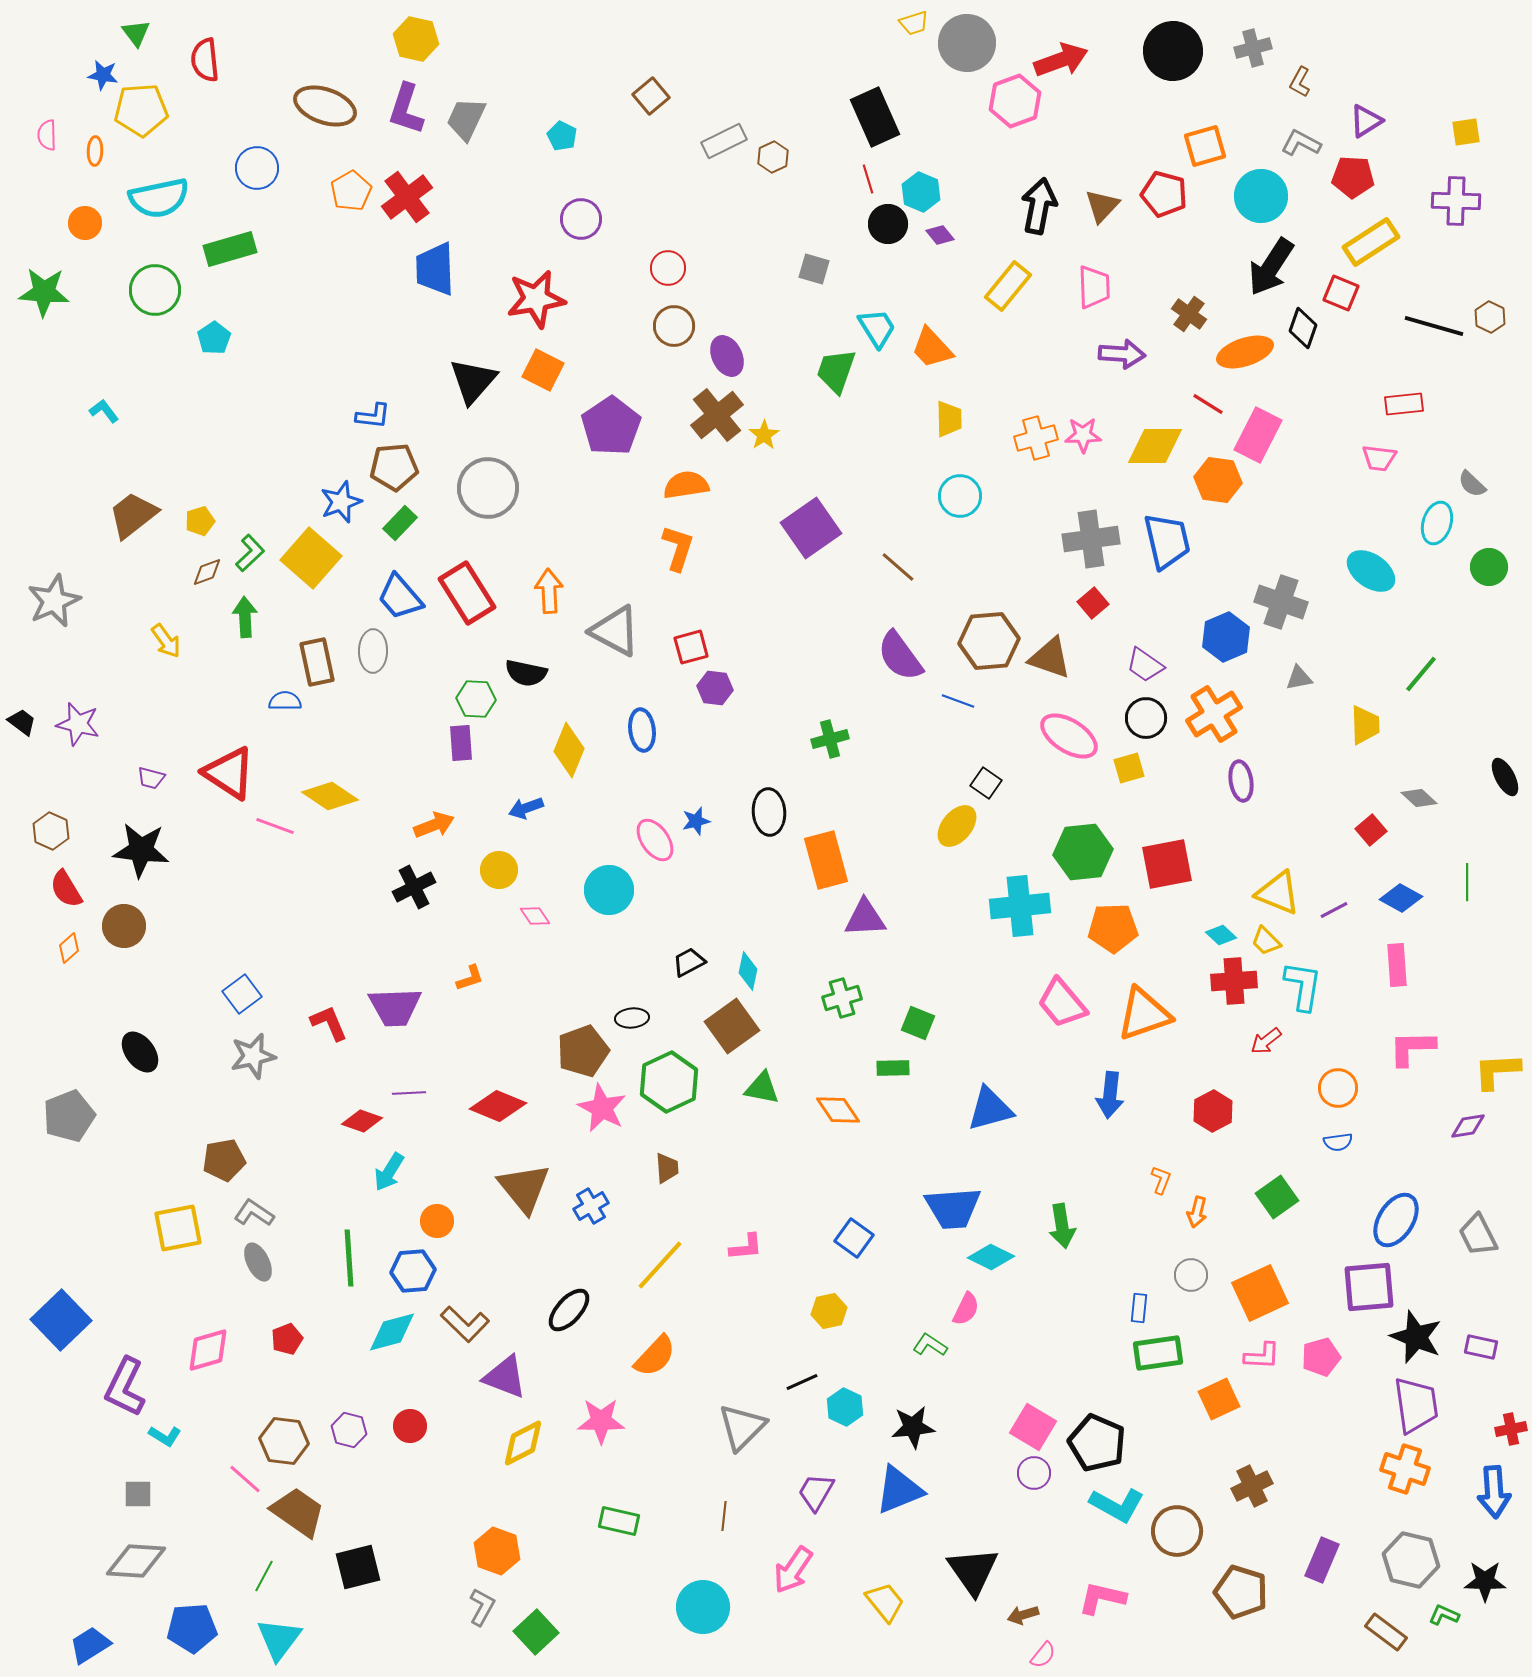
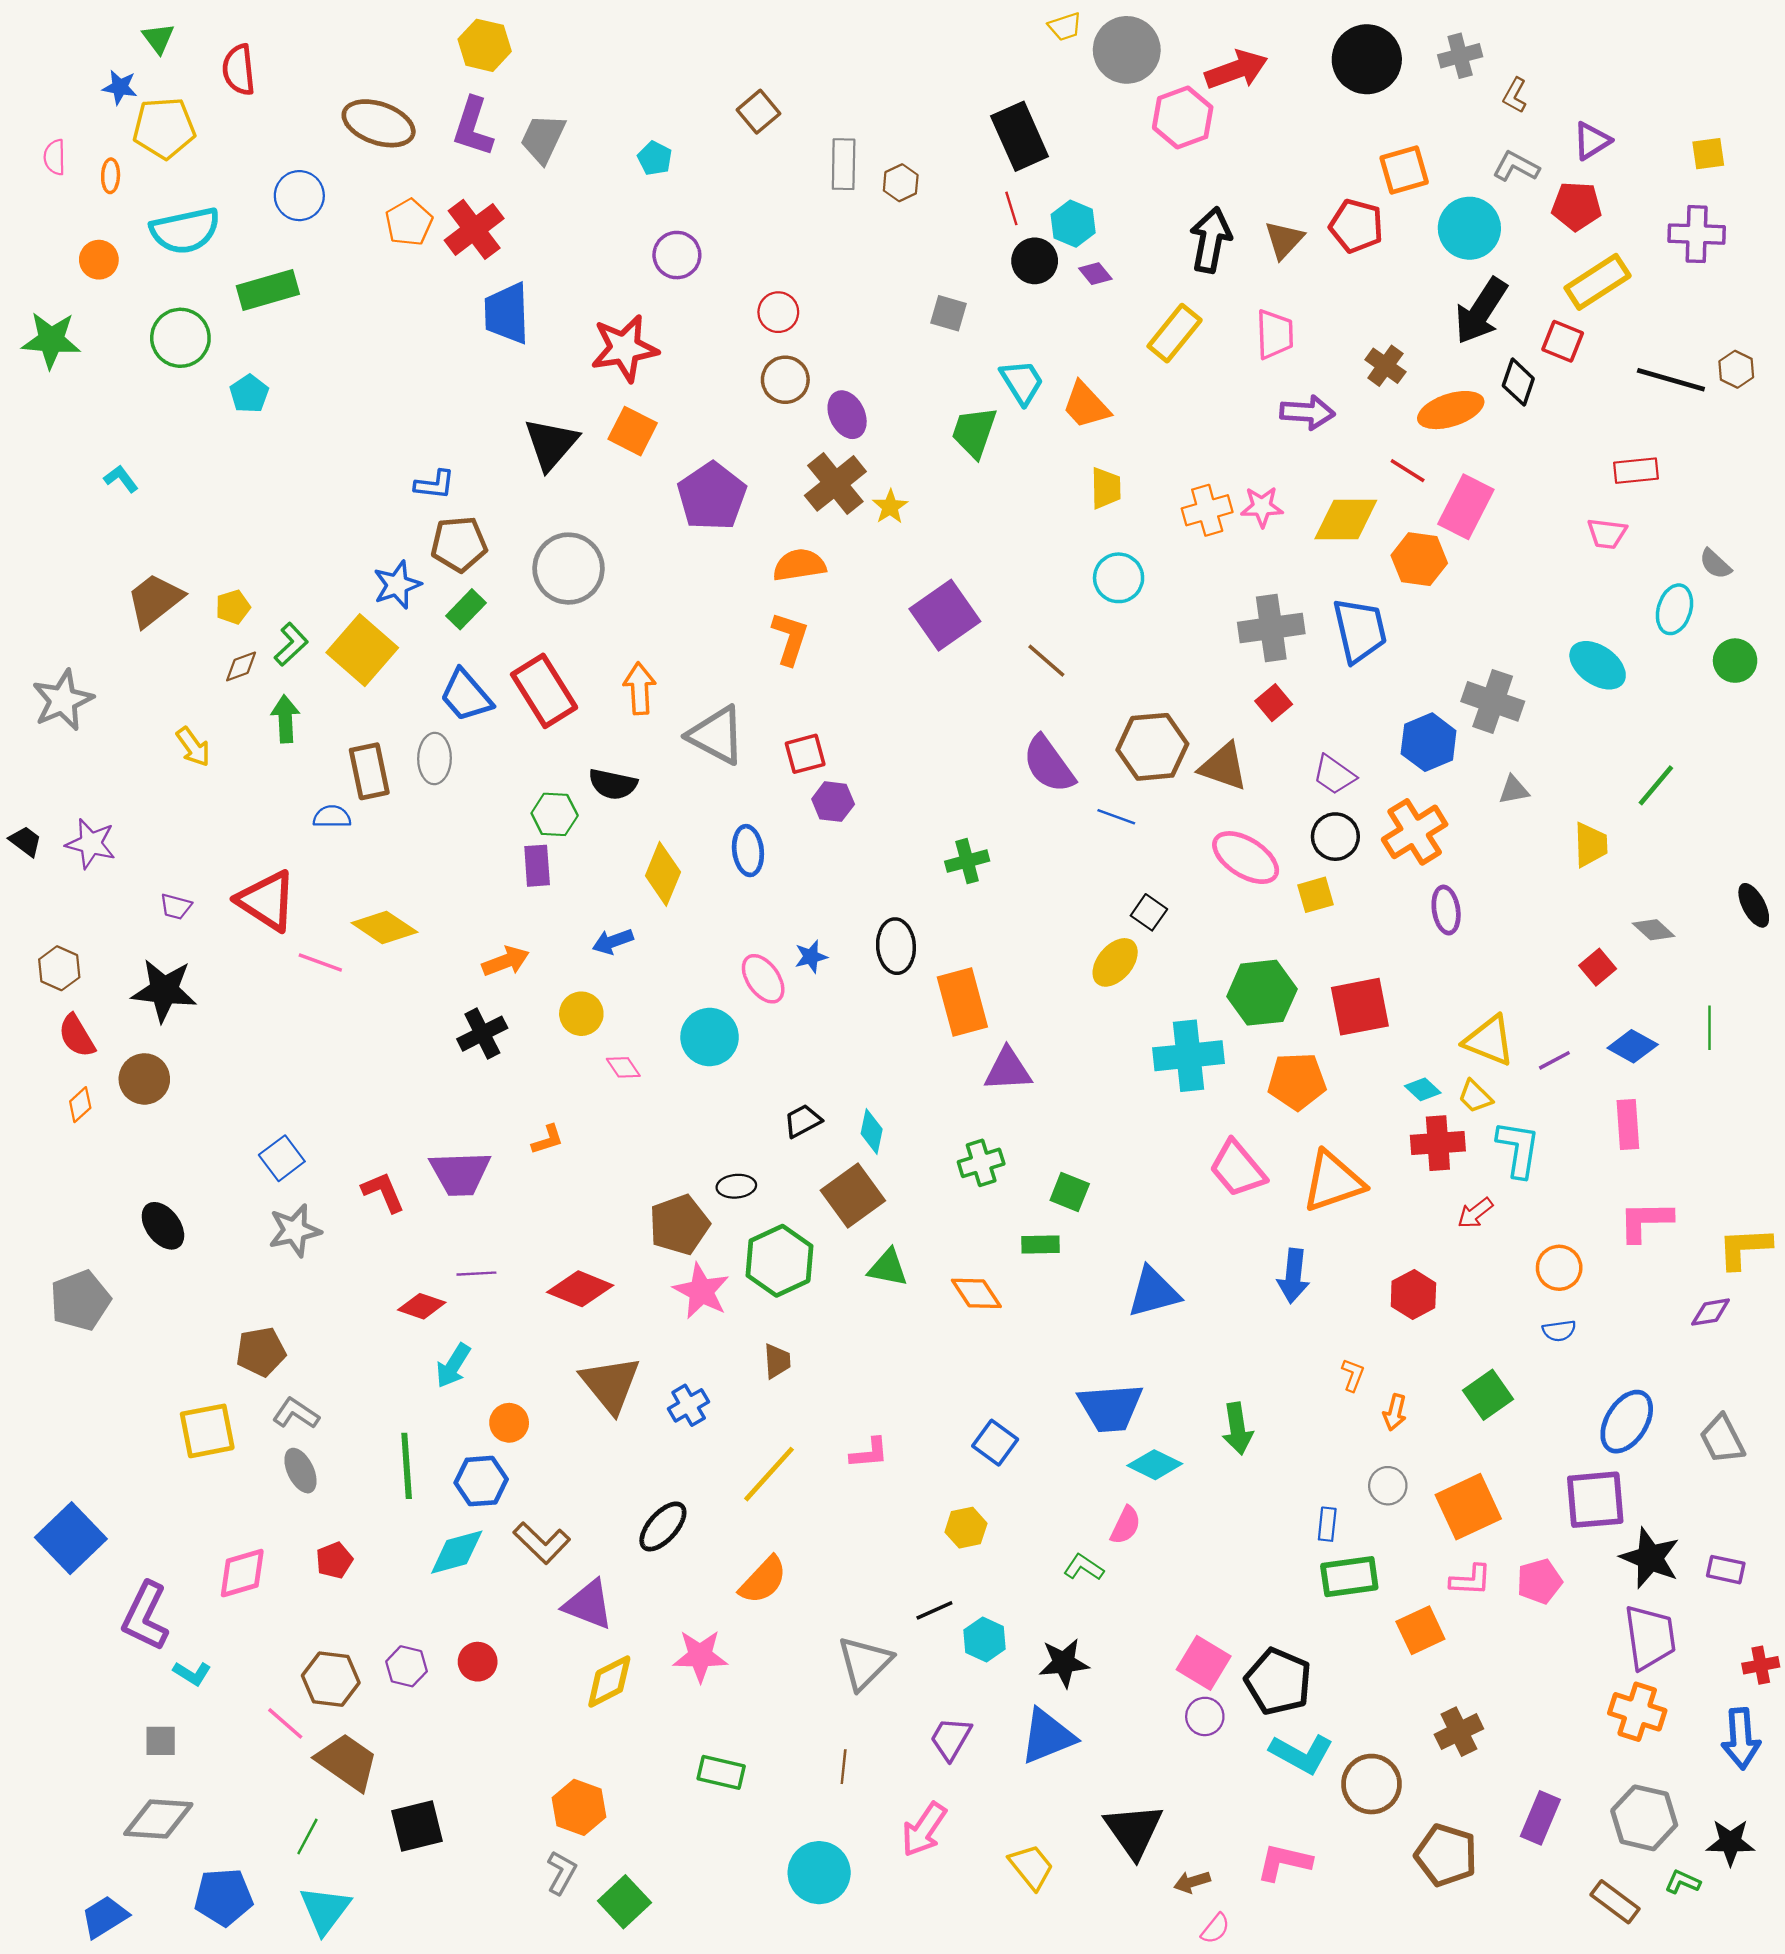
gray rectangle: (724, 141) -> (844, 164), turned -63

